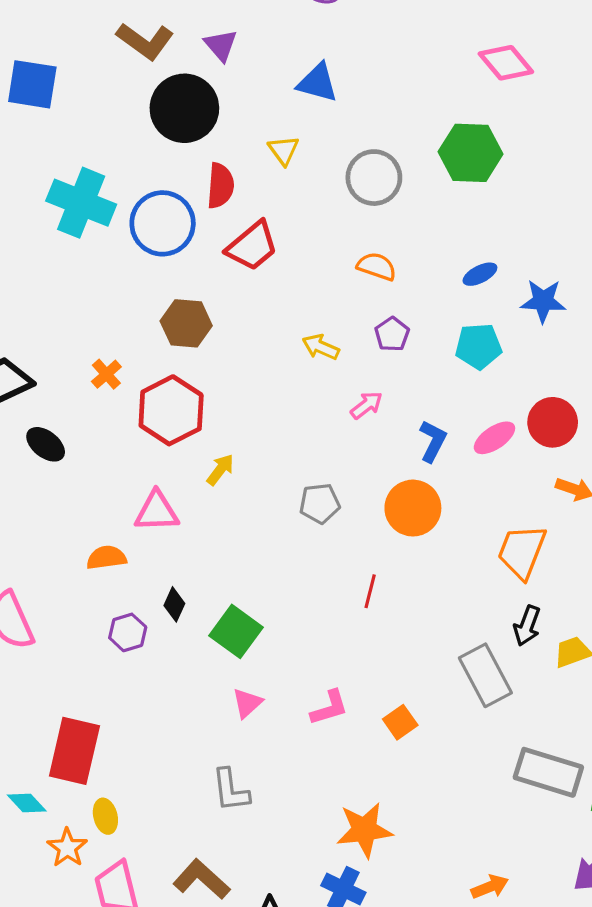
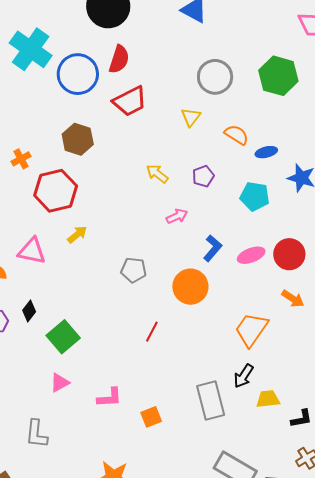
yellow triangle: (283, 150) -> (191, 117), moved
orange semicircle: (377, 266) -> (237, 135), moved

